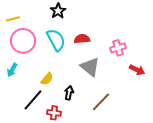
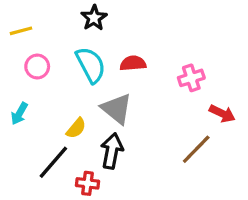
pink circle: (23, 41) -> (37, 67), size x0.6
gray triangle: (90, 67) -> (117, 109), moved
black arrow: (69, 93) -> (112, 151), size x1.5
brown line: (101, 102) -> (196, 149), moved

